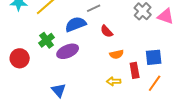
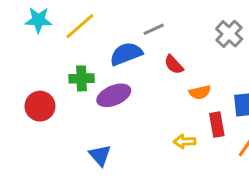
green cross: (47, 40) -> (81, 78), turned 35
orange semicircle: (117, 54) -> (200, 92), moved

